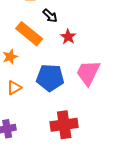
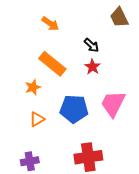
black arrow: (50, 16) -> (91, 45), moved

